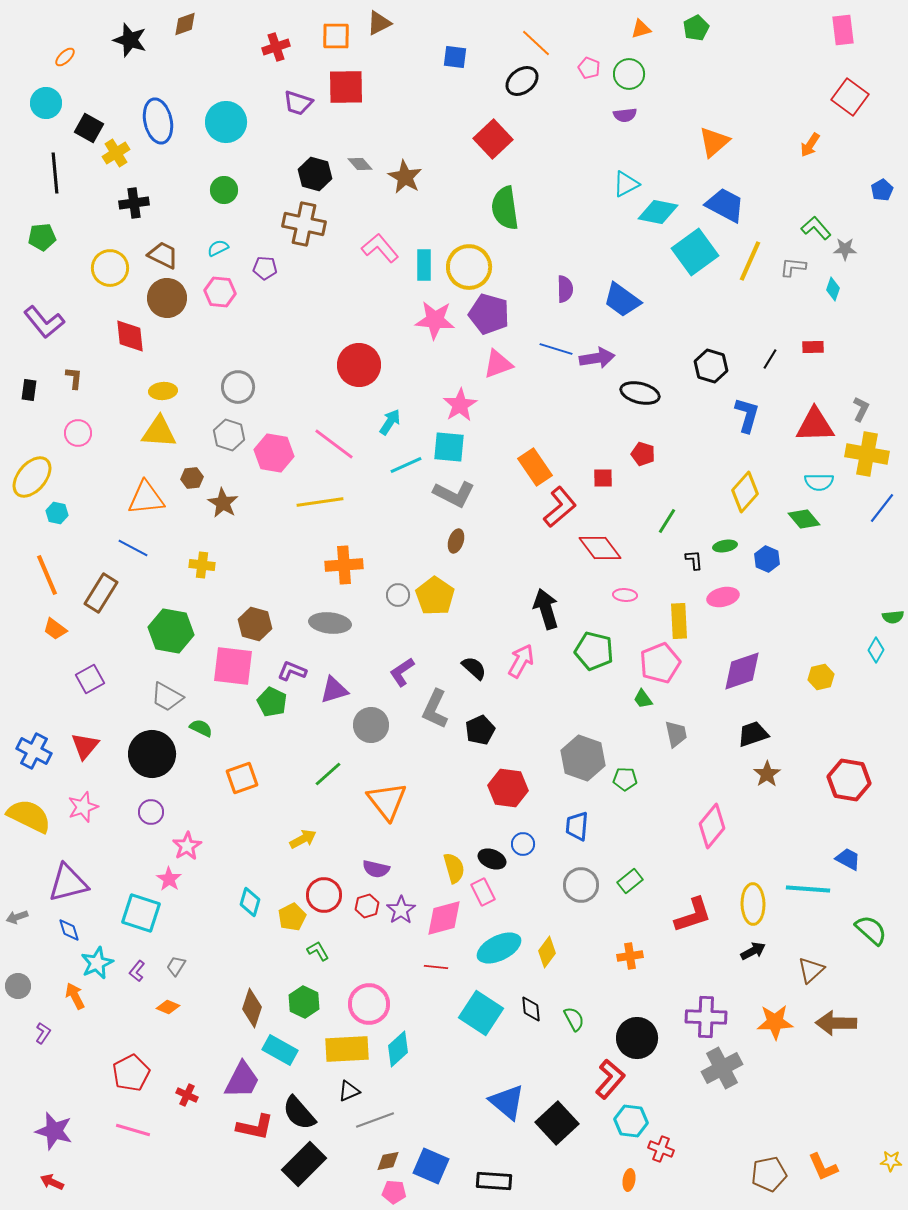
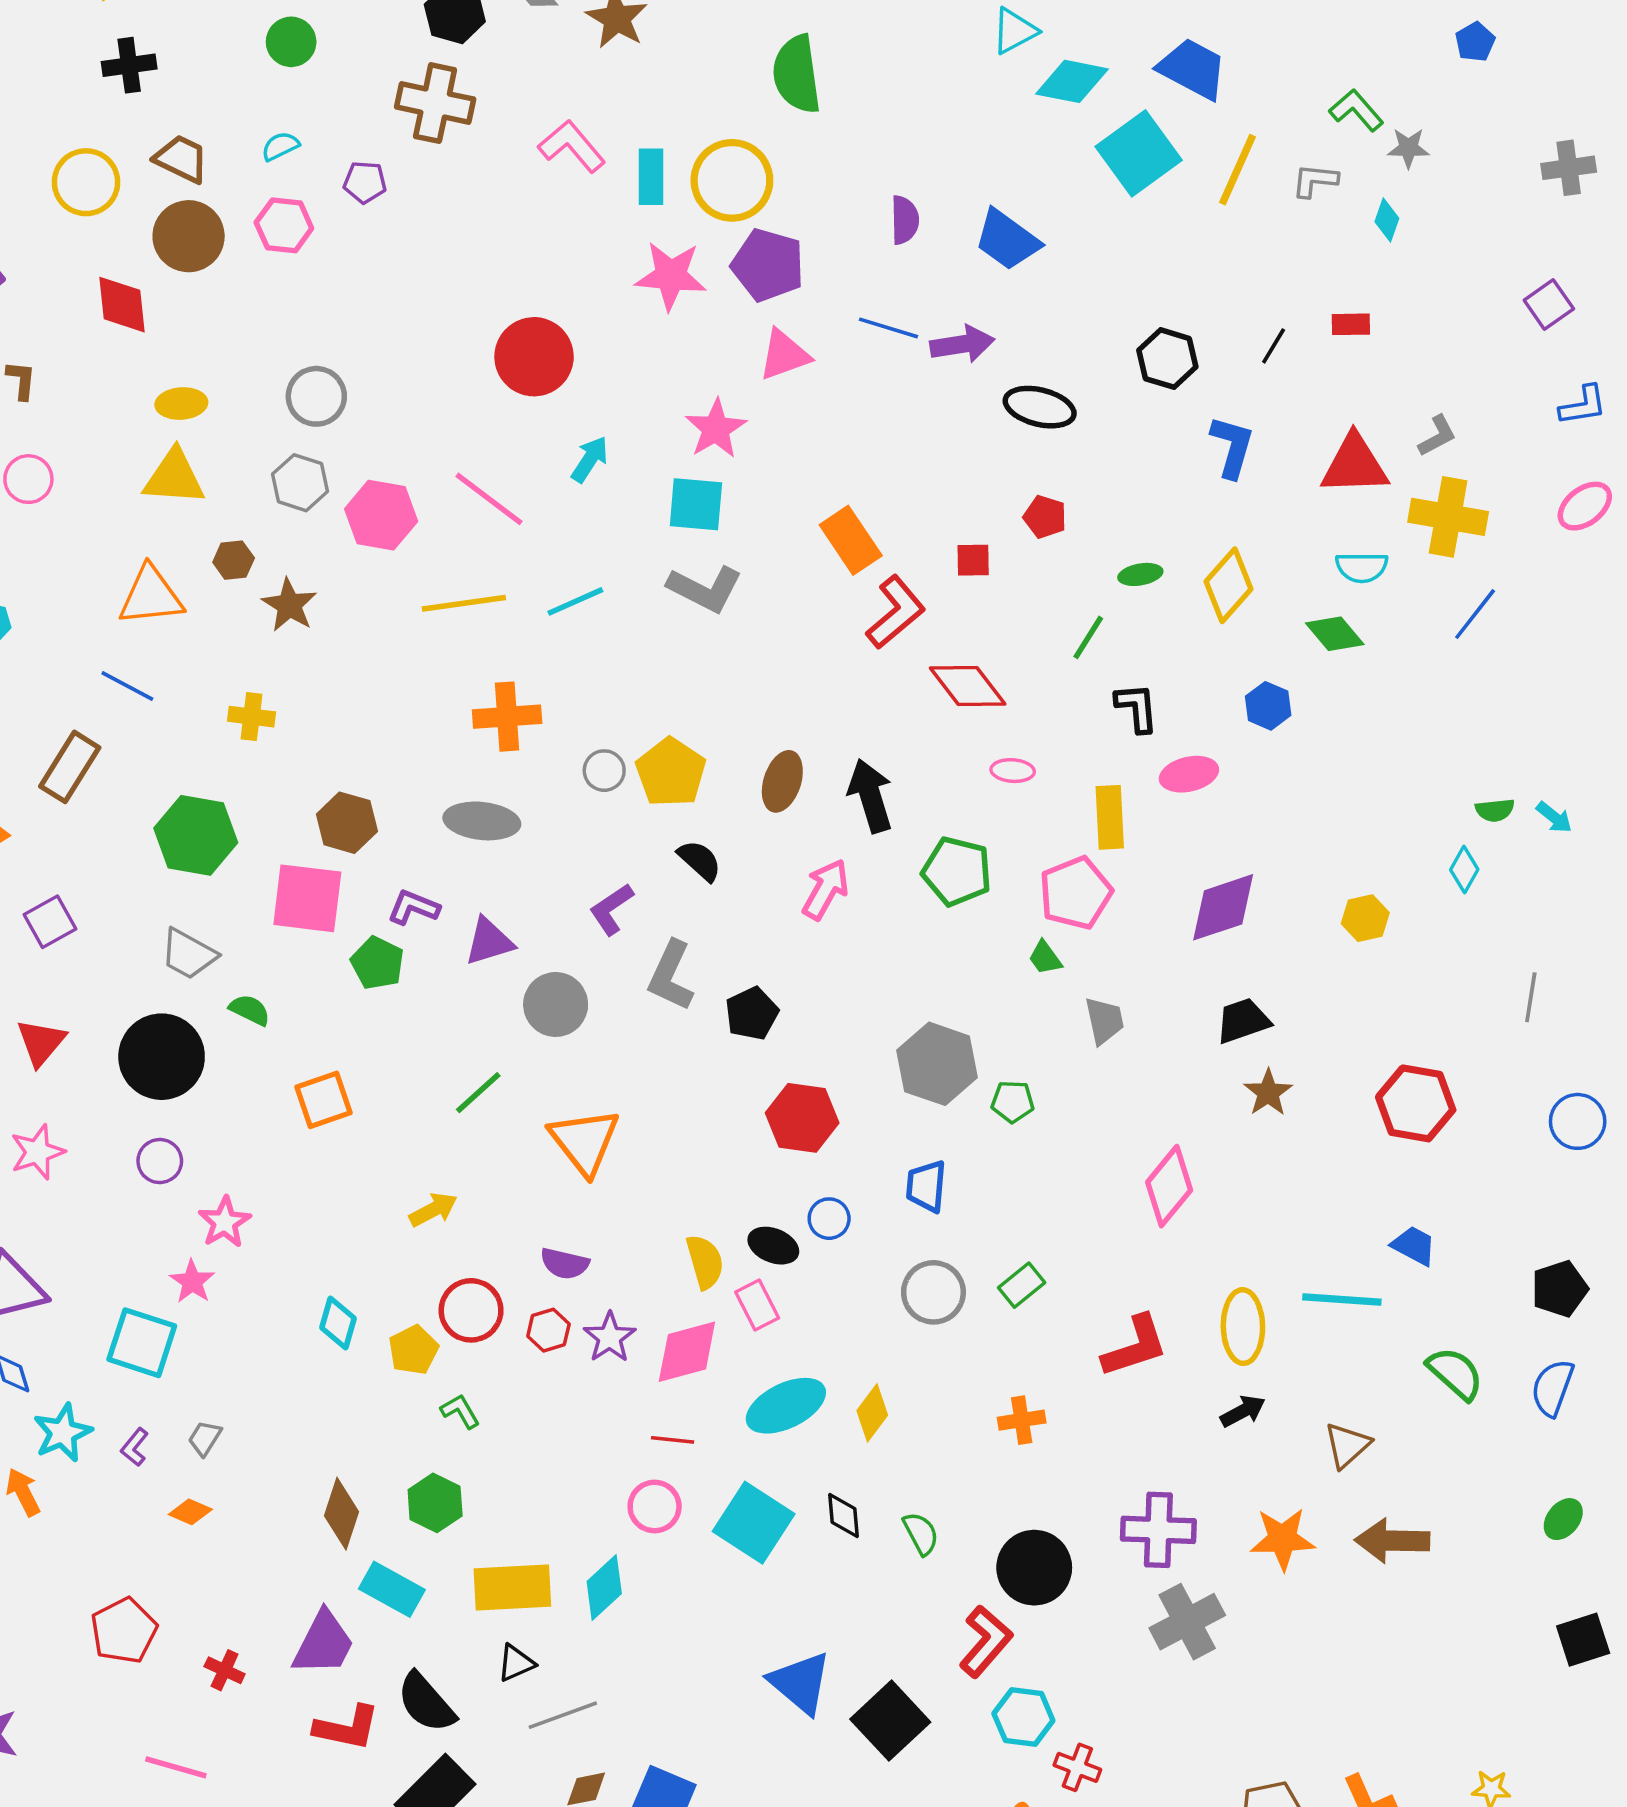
gray L-shape: (861, 409) -> (1437, 436), turned 35
cyan line: (406, 465) -> (575, 601), moved
brown ellipse: (456, 541) -> (782, 781), moved, size x1.4
green ellipse: (725, 546) -> (1140, 574), moved
black L-shape: (694, 560) -> (1137, 708), size x1.4
black semicircle: (474, 668) -> (700, 861), moved
pink circle: (369, 1004) -> (655, 1506), moved, size x0.7
pink line: (133, 1130) -> (176, 1767), moved

